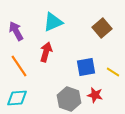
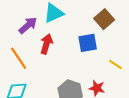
purple arrow: (16, 31) -> (28, 25), moved, turned 78
blue square: (86, 67) -> (88, 43), moved

